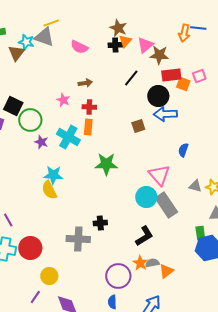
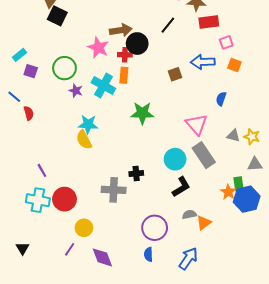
pink square: (199, 76) -> (226, 42), moved
brown arrow: (85, 83) -> (121, 30), size x1.5
orange square: (183, 84) -> (234, 65), moved
black circle: (158, 96) -> (137, 44), moved
pink star: (63, 100) -> (98, 48), size x1.5
black square: (13, 106) -> (57, 16), moved
cyan circle: (146, 197) -> (175, 159), moved
orange star: (140, 263) -> (228, 192), moved

